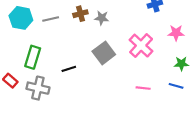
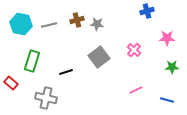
pink cross: (141, 46) -> (134, 50), size x0.6
blue line: (176, 86) -> (167, 100), moved
gray cross: (38, 88) -> (46, 98), moved
pink line: (143, 88) -> (136, 90), turned -32

